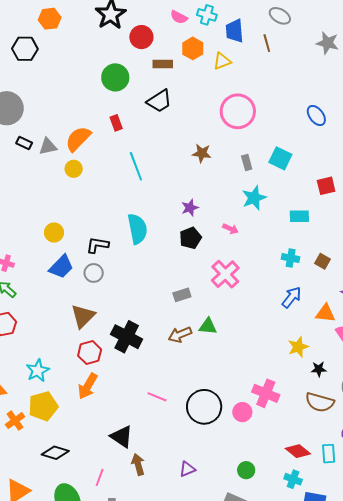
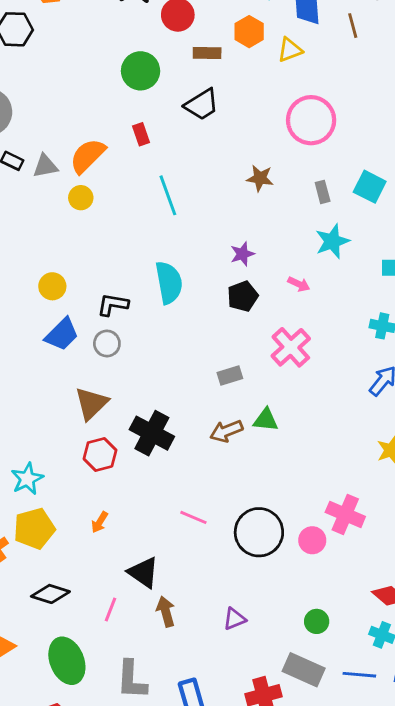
orange arrow: (88, 386) -> (100, 522), moved, size x0.6
pink line: (100, 477) -> (110, 610), moved

